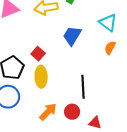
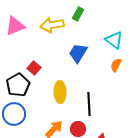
red square: (38, 54) -> (34, 68), moved
yellow ellipse: (41, 77) -> (60, 92), moved

